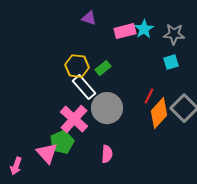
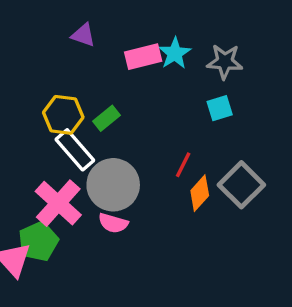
orange diamond: (159, 113) -> (200, 193), size x0.7
pink semicircle: (107, 154) -> (113, 223), moved, turned 102

